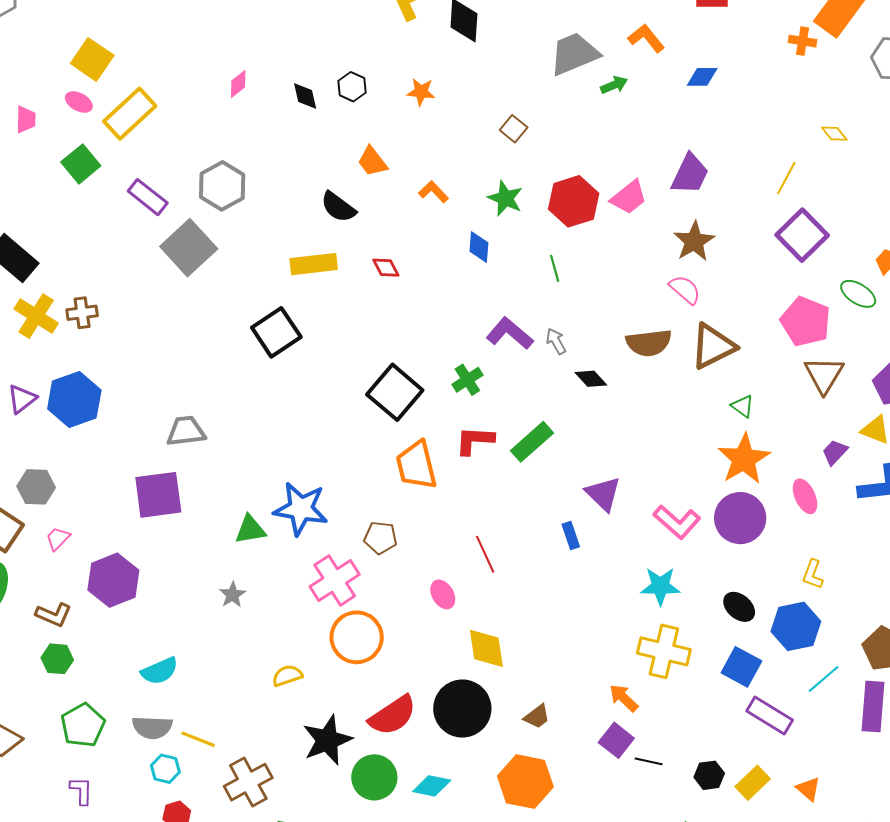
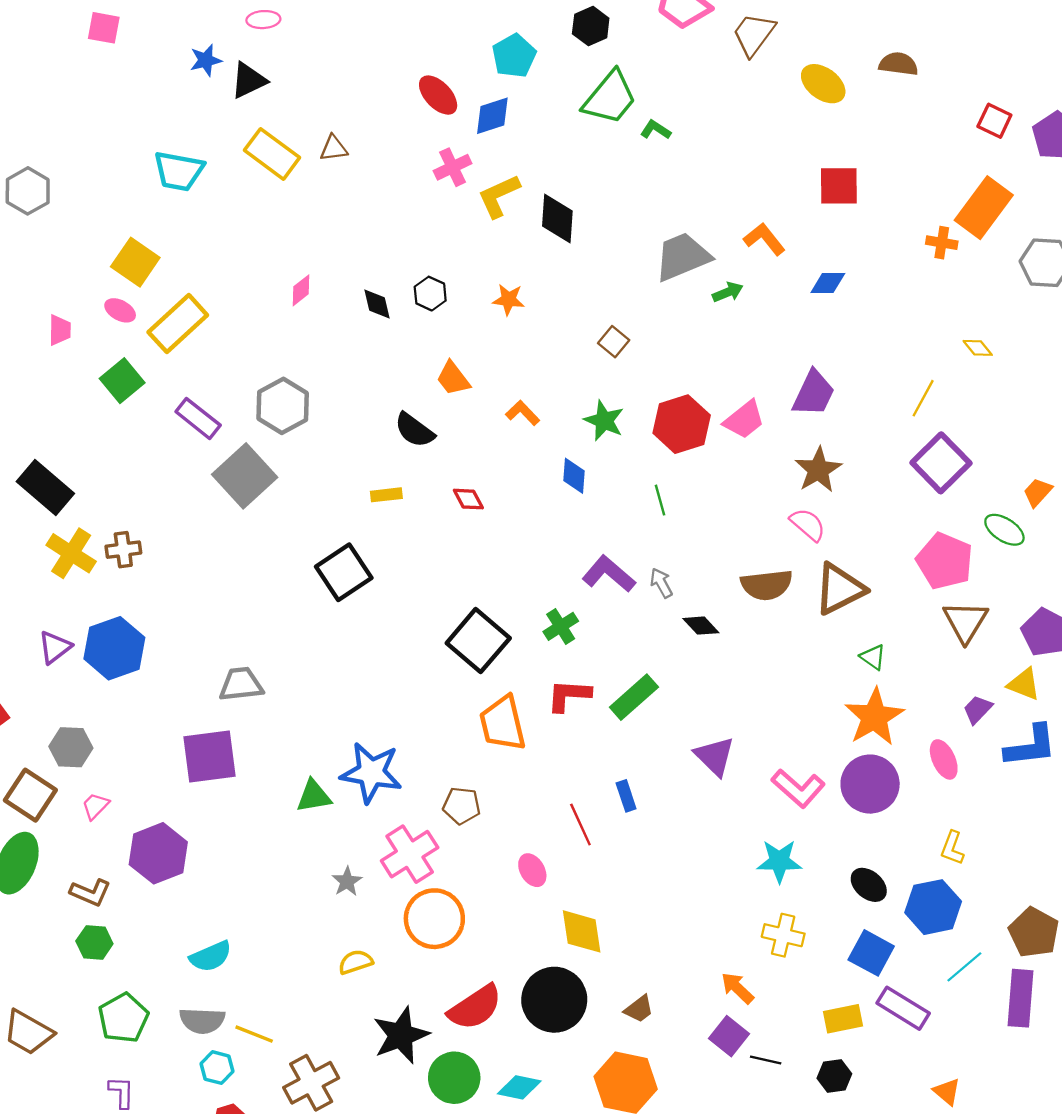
yellow rectangle: (314, 264) -> (386, 495), size x0.6
blue rectangle: (571, 536) -> (626, 796), moved
gray star: (233, 595) -> (347, 881), moved
yellow cross: (664, 651) -> (783, 935), size x0.7
yellow rectangle: (753, 783) -> (843, 1019), moved, turned 32

